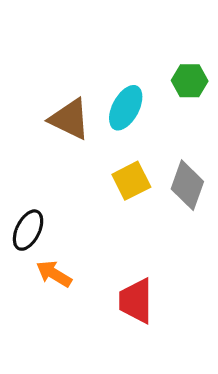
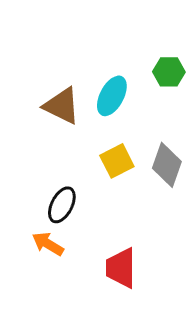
black ellipse: (28, 230) -> (62, 205), moved

